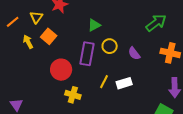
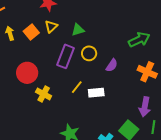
yellow triangle: (36, 17) -> (51, 26), moved
purple semicircle: (134, 53) -> (112, 65), turned -120
red circle: (61, 70) -> (27, 73), moved

